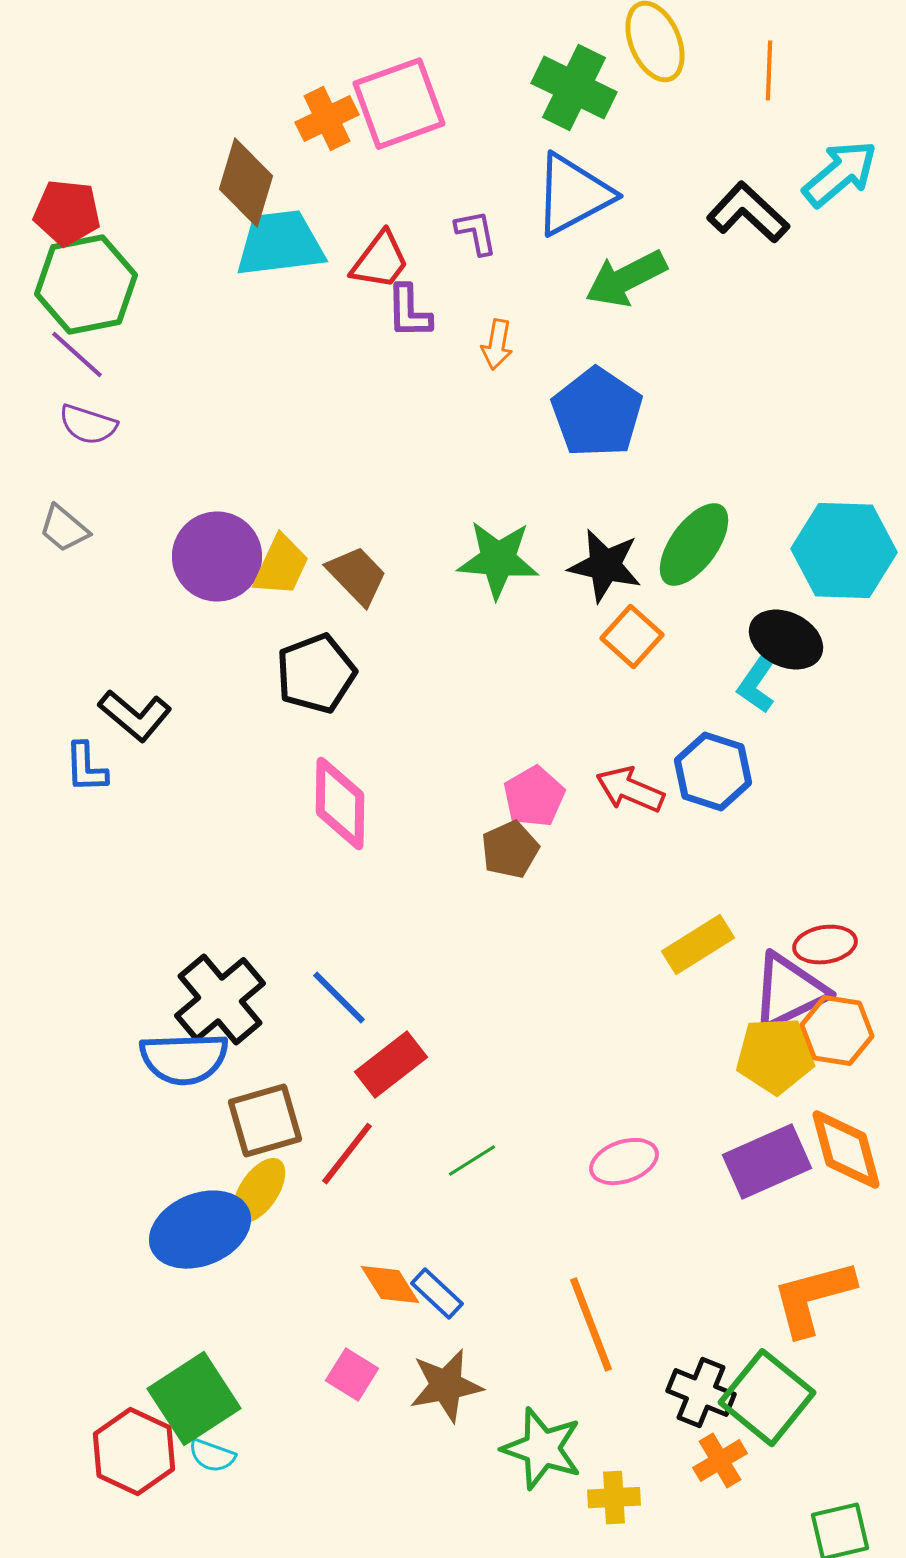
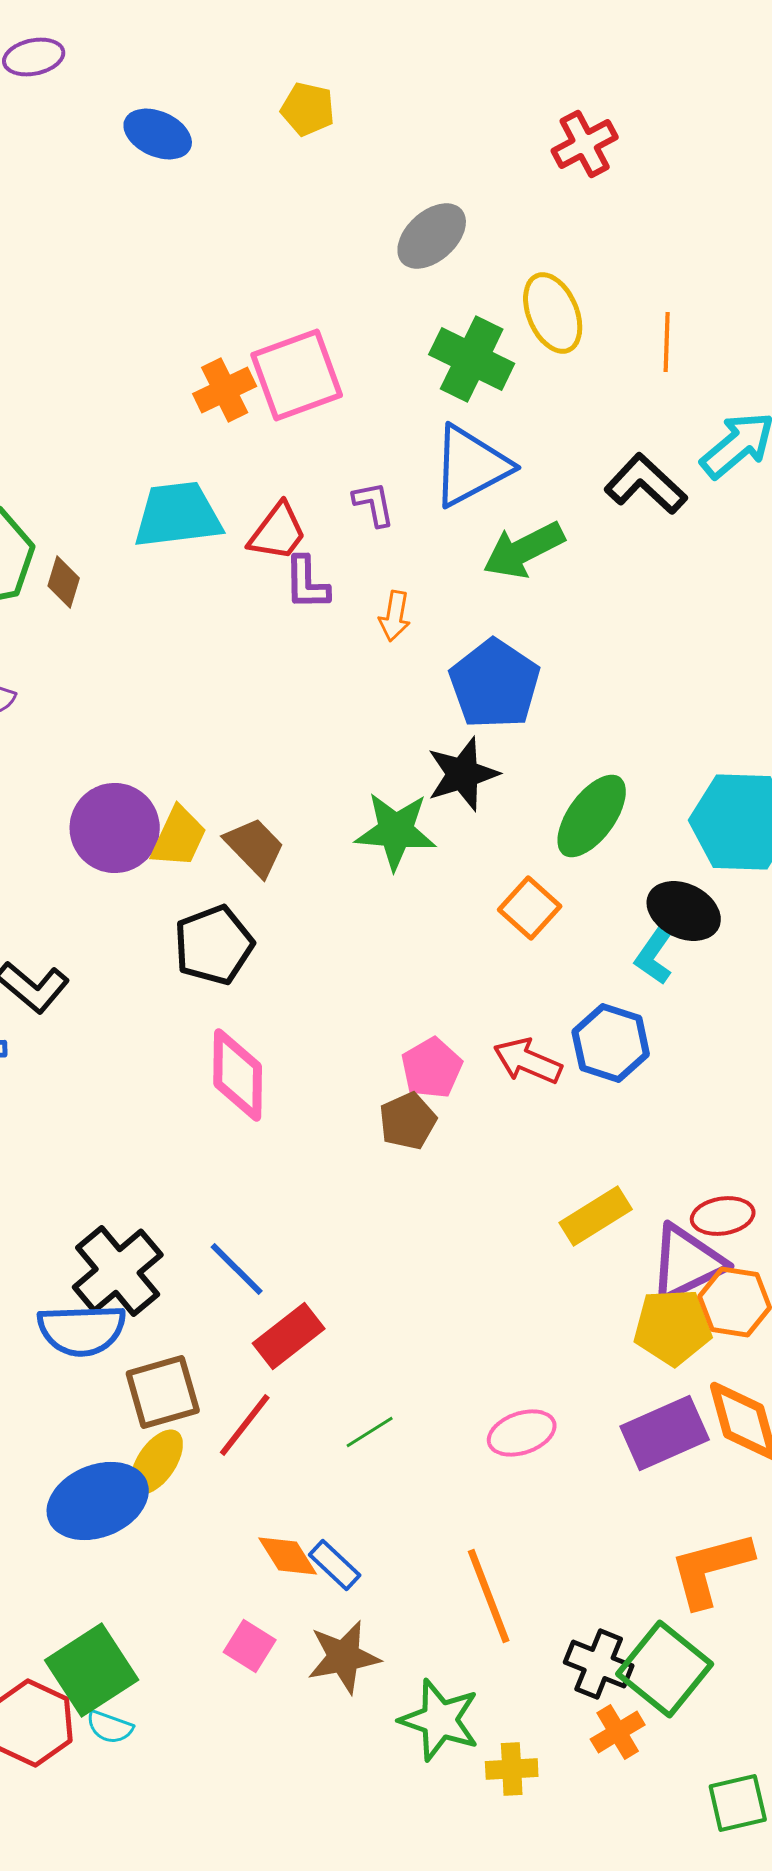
brown diamond: (246, 183) -> (64, 582), moved, size x0.6
black star: (605, 566) -> (463, 774), moved, turned -30

